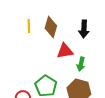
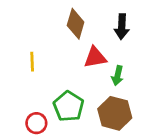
yellow line: (29, 26) -> (32, 62), moved

